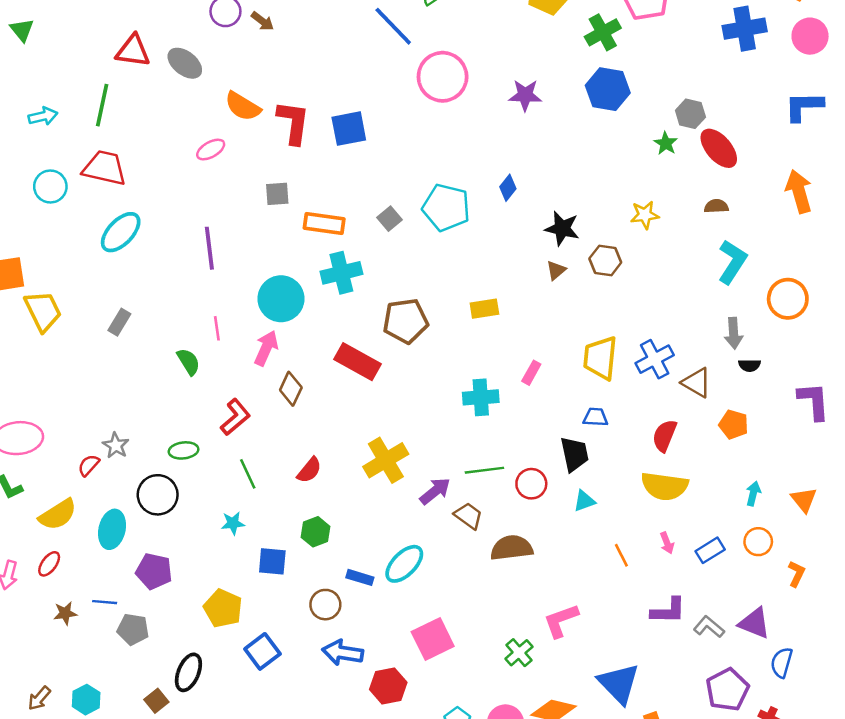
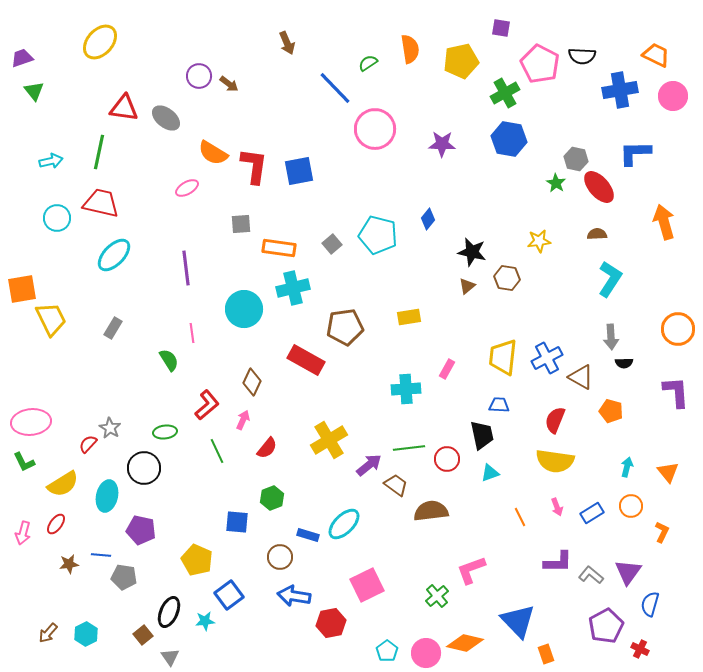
blue L-shape: (804, 106) -> (635, 153), moved
orange circle: (788, 299) -> (678, 329), moved
pink arrow: (266, 348) -> (243, 420), moved, size x0.7
cyan star: (233, 523) -> (205, 621), moved
purple triangle: (755, 623) -> (628, 572), turned 44

